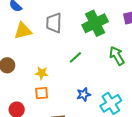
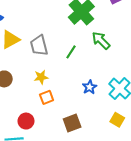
gray trapezoid: (54, 23) -> (39, 45), moved
green arrow: (117, 56) -> (101, 41), moved

